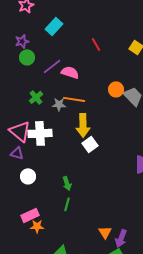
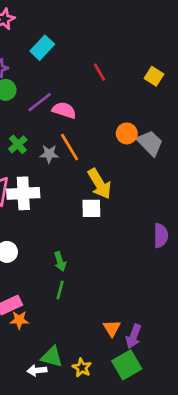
orange line: (74, 99) -> (70, 147), turned 50
yellow arrow: (83, 125) -> (100, 184), moved, turned -30
white square: (90, 144) -> (91, 208), turned 35

